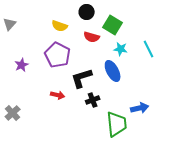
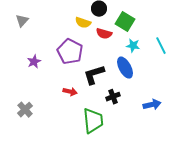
yellow semicircle: (60, 26) -> (83, 23), moved
black cross: (93, 100) -> (113, 97), moved
green trapezoid: (117, 124) -> (93, 121), moved

